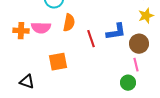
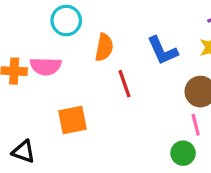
orange semicircle: (69, 23) -> (104, 47), moved
blue L-shape: (116, 32) -> (162, 51), moved, turned 75

